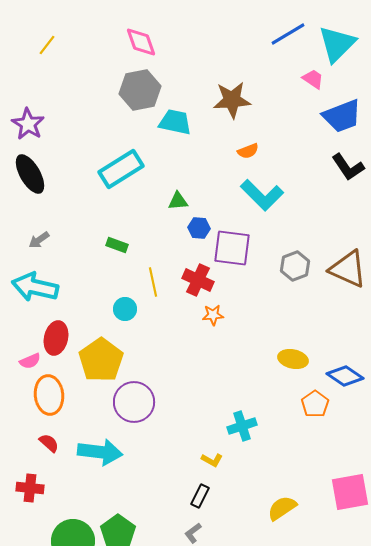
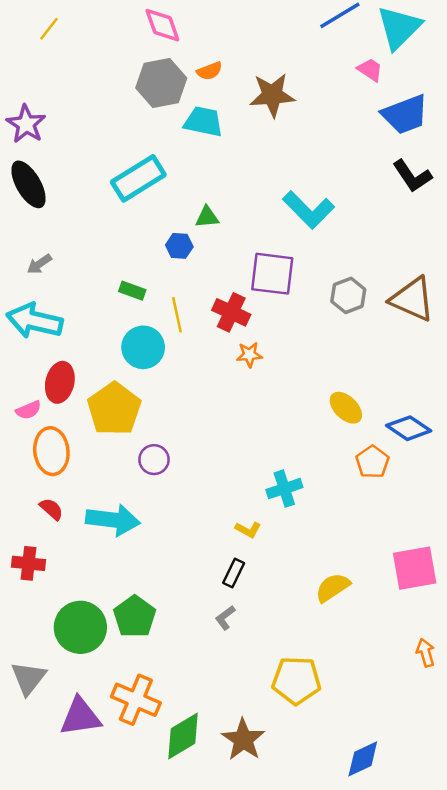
orange semicircle: (248, 151) -> (210, 71), moved
blue hexagon: (199, 228) -> (179, 246), moved
green rectangle: (117, 245) -> (132, 291), moved
cyan circle: (125, 309) -> (143, 347), size x1.5
yellow ellipse: (293, 359) -> (346, 408), turned 32
purple circle: (134, 402) -> (154, 460), size x0.6

